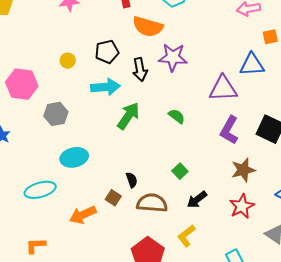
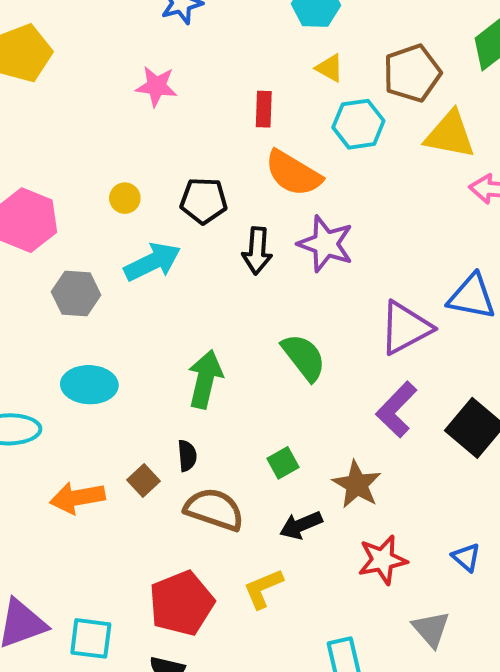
cyan arrow: (105, 87) -> (152, 262), moved, turned -36
purple triangle: (223, 89) -> (405, 328), turned -40
green arrow: (128, 116) -> (205, 379), moved, turned -36
green semicircle: (177, 116) -> (304, 357), size x1.5
brown star: (243, 170) -> (357, 484), moved, turned 30

